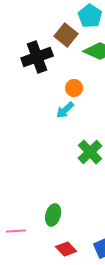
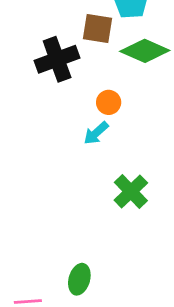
brown square: (66, 35) -> (97, 29), turned -30

